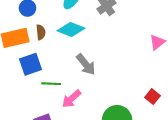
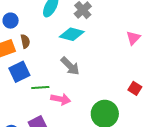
cyan diamond: (71, 30) -> (72, 34), moved
pink arrow: (71, 99) -> (61, 99), turned -120

